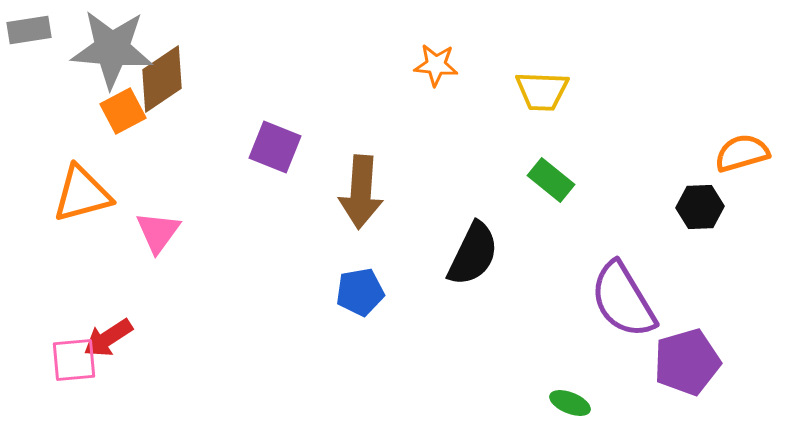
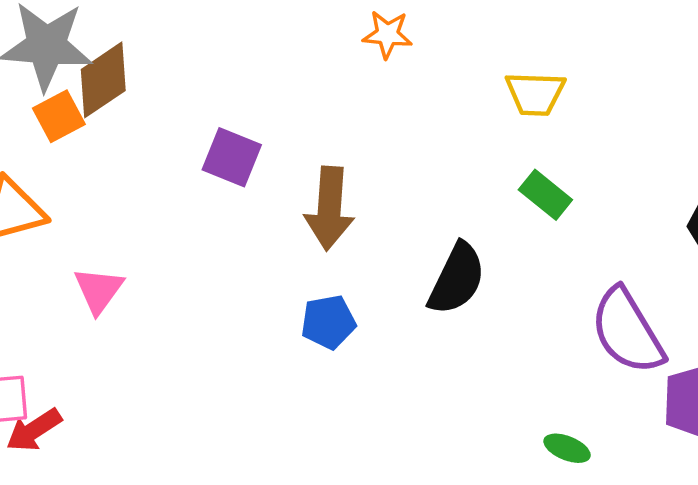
orange star: (436, 65) -> (387, 34), moved
pink triangle: (158, 232) -> (99, 290), moved
red arrow: (108, 338) -> (34, 430), moved

